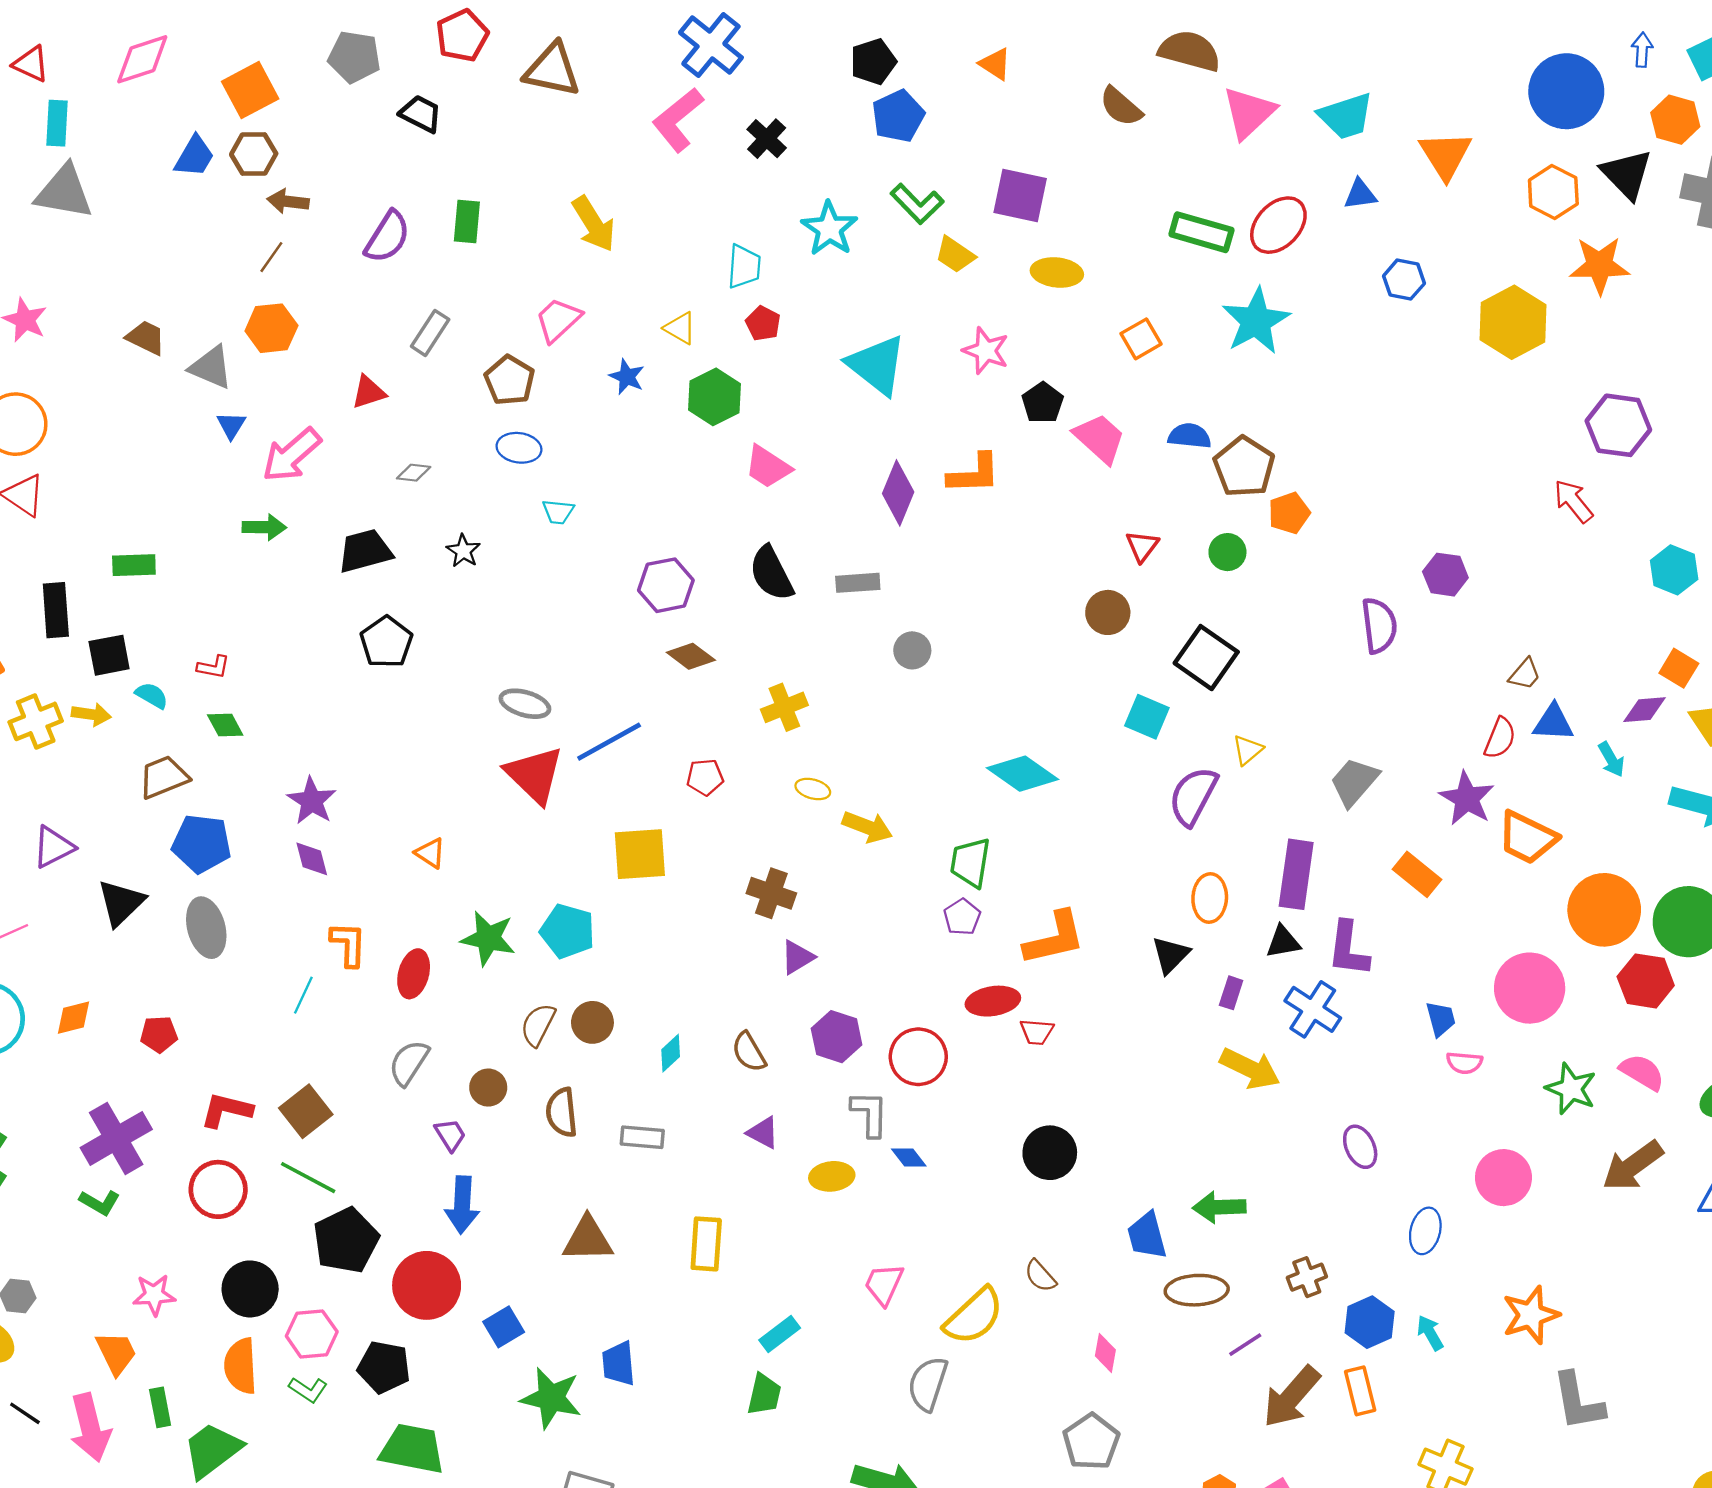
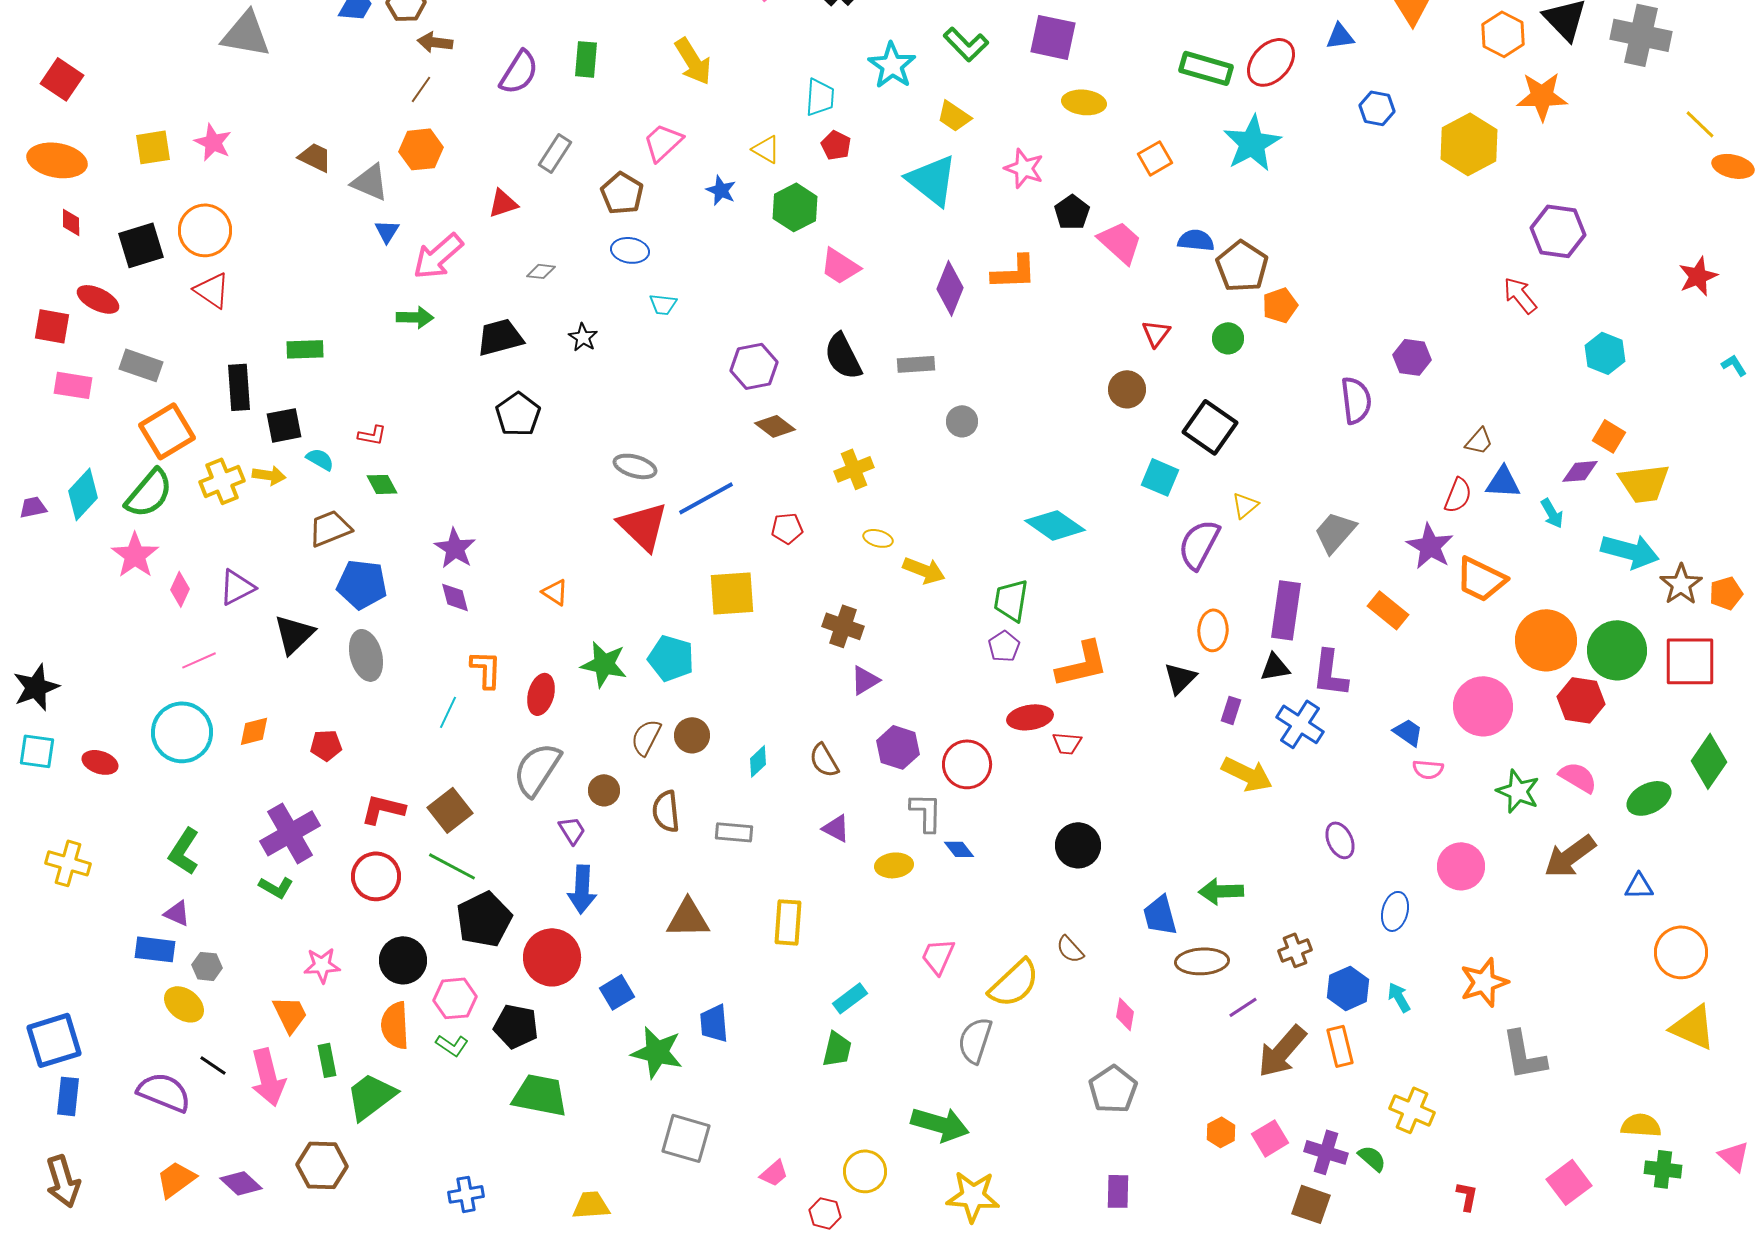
yellow trapezoid: (955, 255) -> (954, 116), moved
blue trapezoid: (1441, 1019) -> (1408, 732), turned -40
gray semicircle: (409, 1063) -> (537, 769), size x1.4

